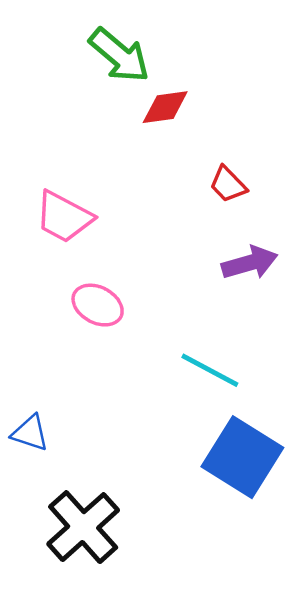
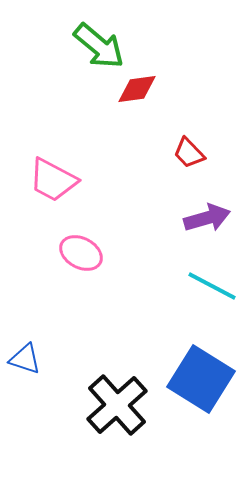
cyan line: (210, 370) -> (212, 286), moved
black cross: (83, 527) -> (117, 405), moved

